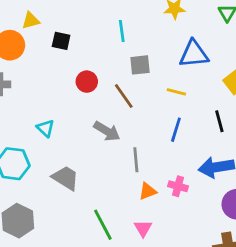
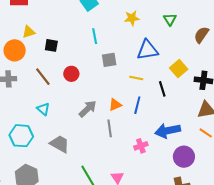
brown line: (124, 96) -> (43, 77), moved
black line: (219, 121) -> (162, 89), moved
gray arrow: (107, 131) -> (88, 109), turned -72
pink cross: (178, 186) -> (141, 146), turned -32
orange triangle: (148, 191) -> (115, 105), moved

